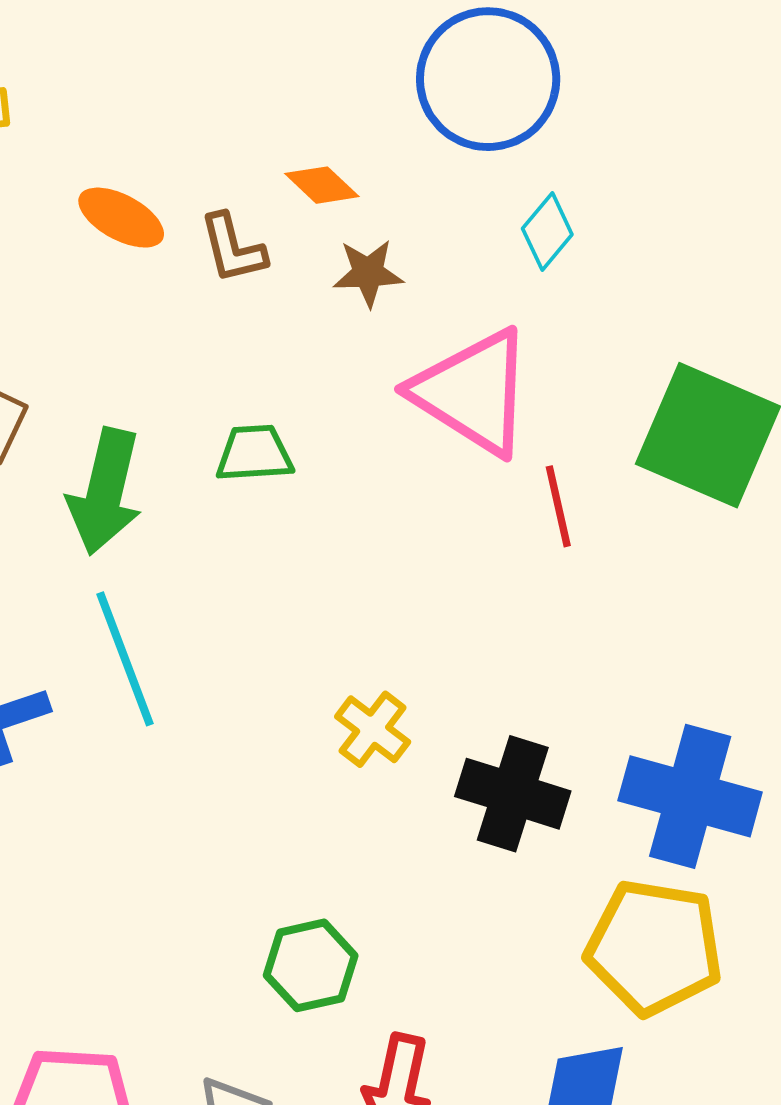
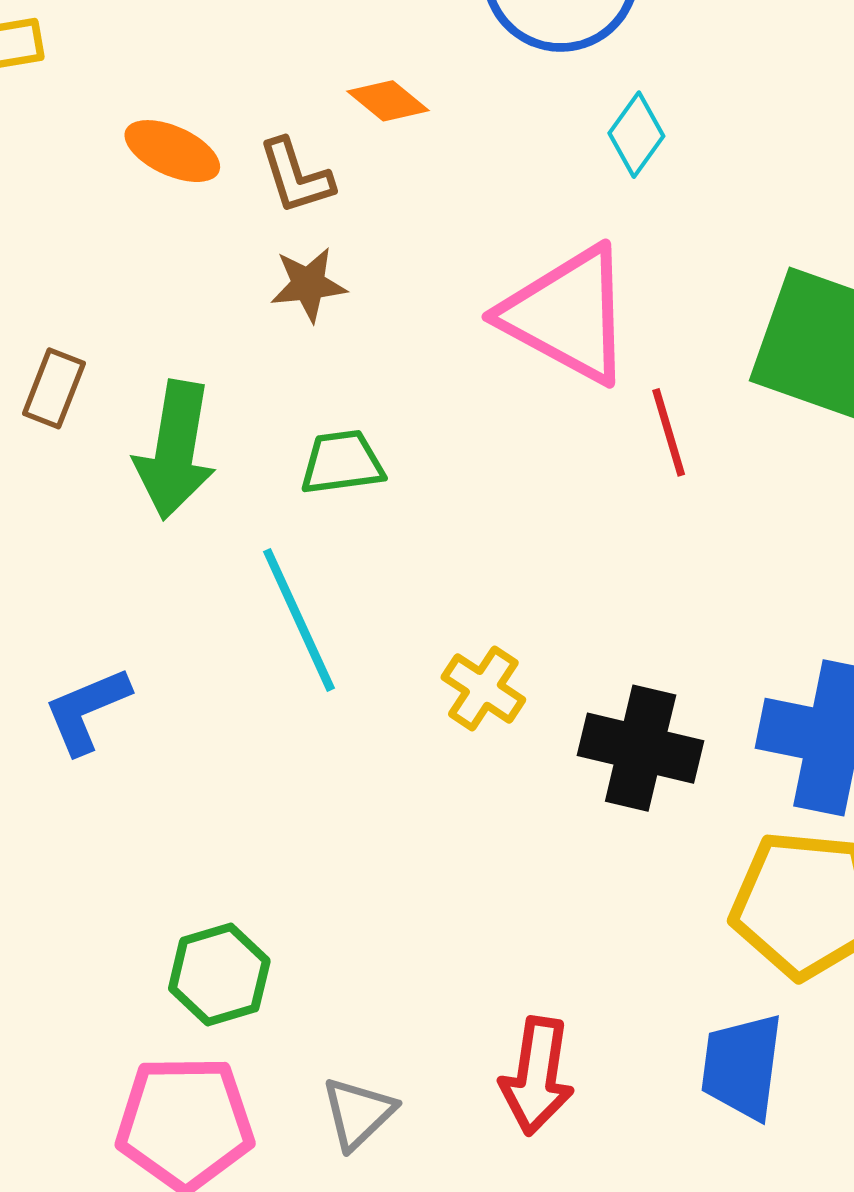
brown star: (368, 273) -> (308, 284), moved
green trapezoid: (254, 454) -> (342, 463), moved
cyan line: (125, 659) -> (299, 620), moved
green hexagon: (311, 965) -> (219, 975), moved

